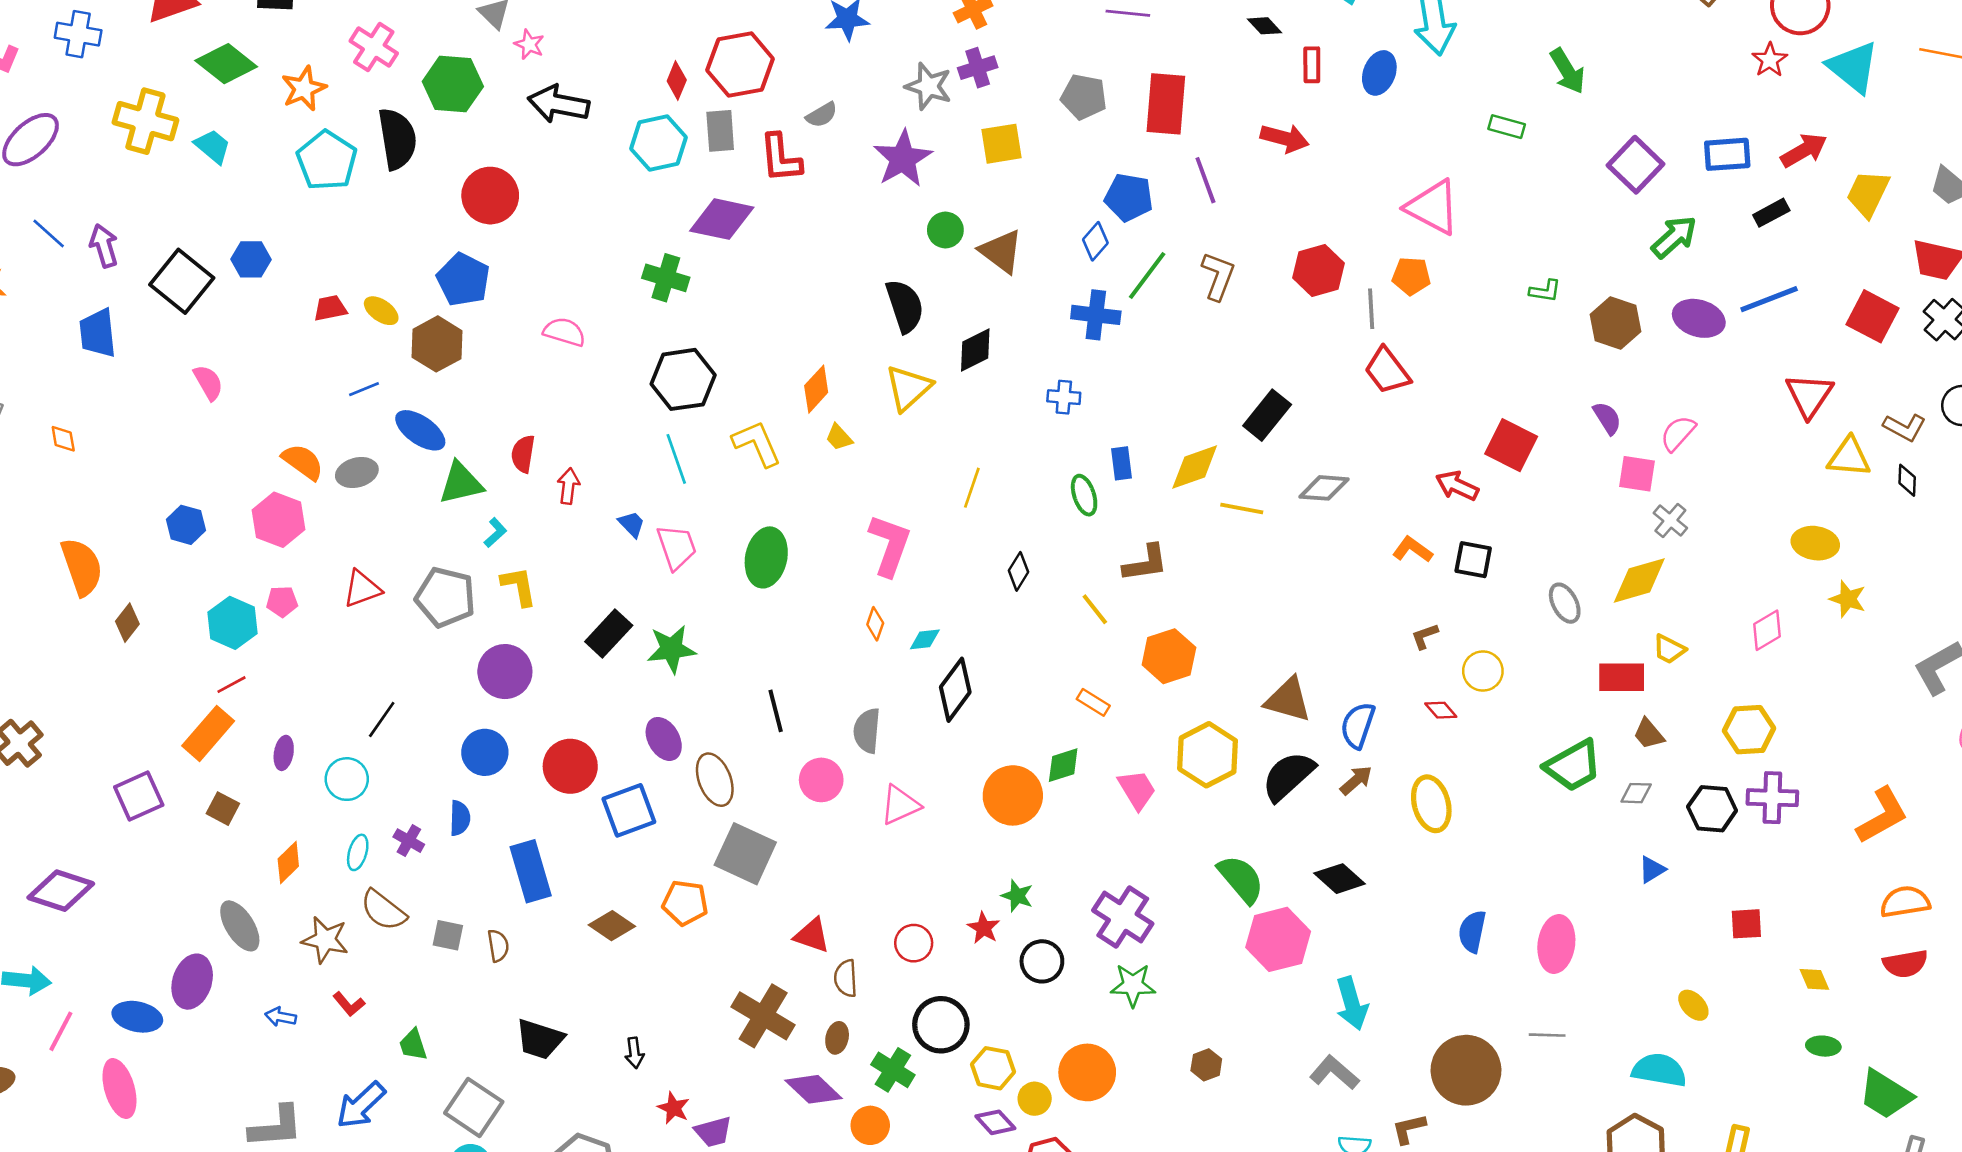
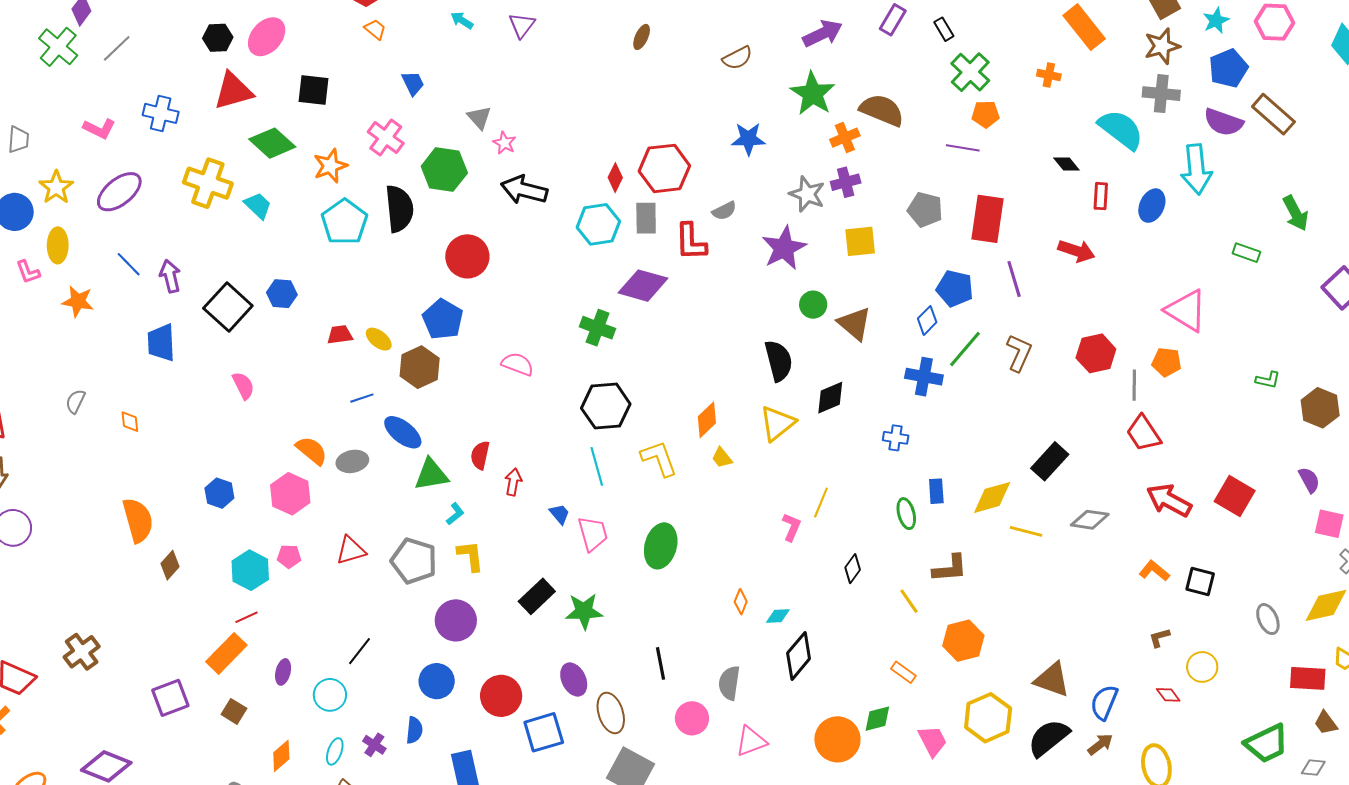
red arrow: (1457, 486) -> (1169, 500), moved, size x1.4
pink L-shape: (890, 545) -> (792, 527), moved, size x0.6

